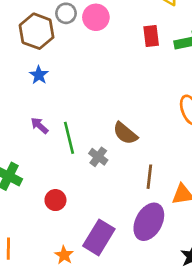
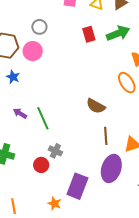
gray circle: (66, 13) -> (39, 27), moved
pink circle: (96, 17) -> (33, 51), moved
brown semicircle: (125, 133) -> (96, 106), moved
gray cross: (98, 157) -> (55, 151), moved

